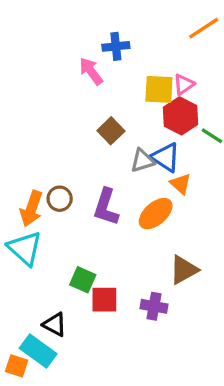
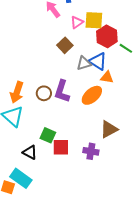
pink triangle: (184, 84) -> (77, 22), moved
orange triangle: (180, 184) -> (107, 77), turned -32
brown circle: (60, 199) -> (44, 93), moved
black triangle: (55, 325) -> (30, 152), moved

